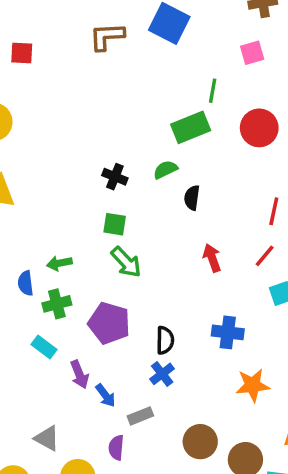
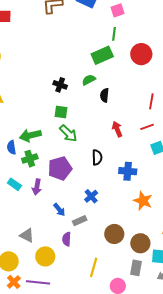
pink square: (252, 53) -> (118, 10), moved
red line: (265, 256) -> (147, 127), turned 32
green arrow: (59, 263) -> (30, 135), size x1.5
purple pentagon: (109, 323) -> (60, 168), turned -30
black semicircle: (165, 340) -> (97, 157), moved
cyan rectangle: (44, 347) -> (14, 184), moved
purple arrow: (79, 374) -> (37, 187), moved, turned 35
orange star: (253, 385) -> (143, 201), turned 30

